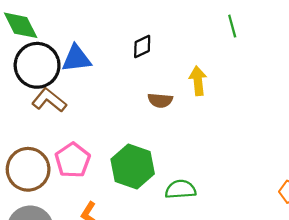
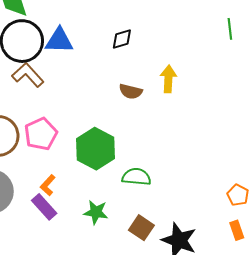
green line: (232, 26) -> (230, 29), moved

